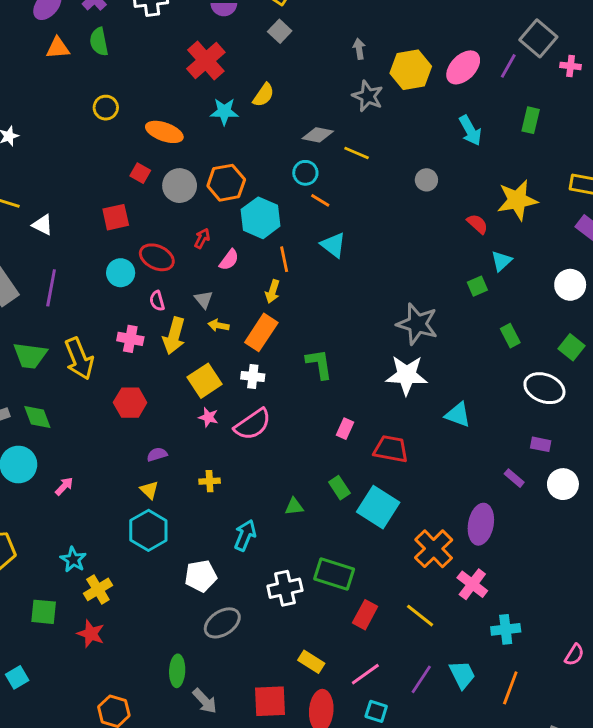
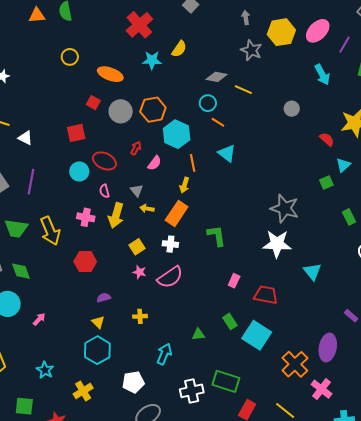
purple line: (508, 66) -> (344, 45), moved
yellow square: (205, 381) -> (137, 247), size x0.7
cyan triangle: (458, 415) -> (312, 272), turned 30
yellow cross: (98, 589) -> (83, 391), moved

